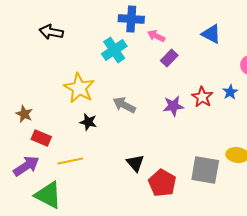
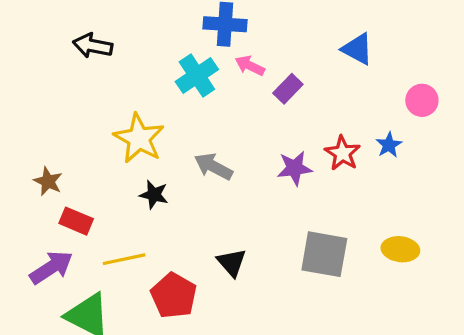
pink arrow: (156, 36) -> (250, 66), moved
gray square: (205, 170) -> (324, 254), moved
red pentagon: (162, 183) -> (174, 296), moved

